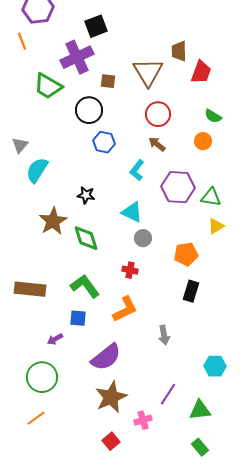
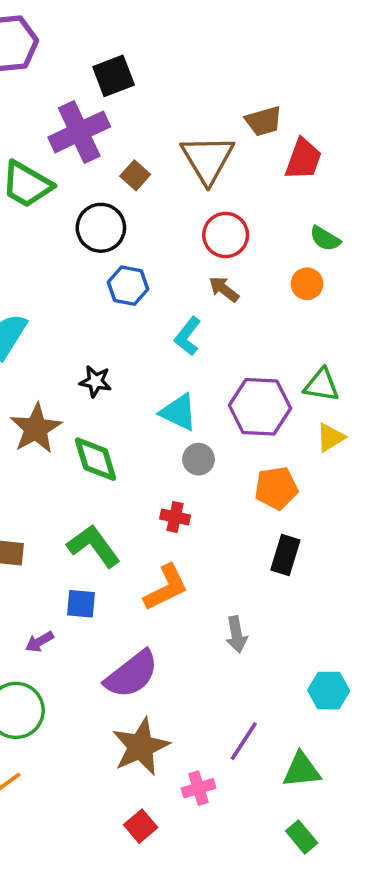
brown trapezoid: (179, 51) -> (264, 121), turned -105
brown square: (108, 81) -> (135, 175), turned 35
purple hexagon: (178, 187) -> (260, 407), moved

